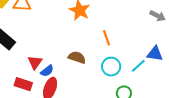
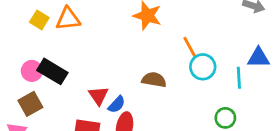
cyan line: (138, 66) -> (239, 78), turned -42
cyan circle: (111, 67) -> (203, 67), moved

